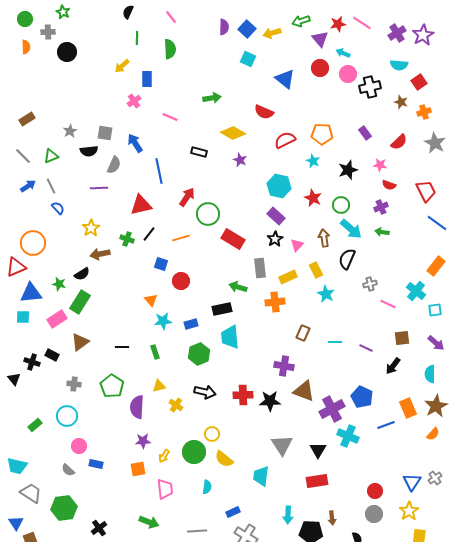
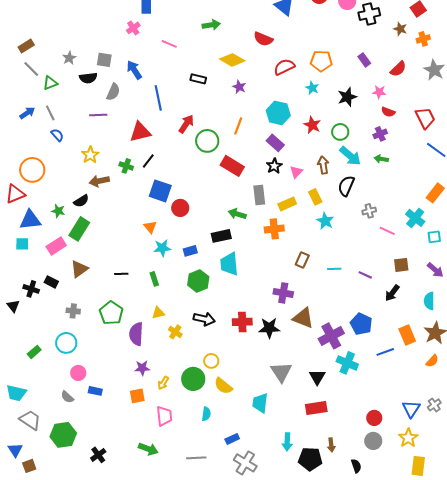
gray line: (23, 156) -> (31, 69), moved
orange line: (181, 238) -> (238, 126), moved, turned -54
blue square: (161, 264) -> (160, 191), size x1.6

